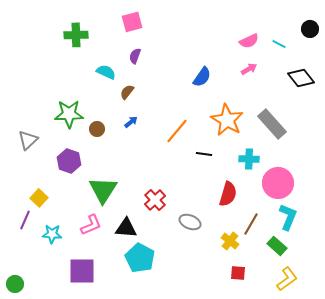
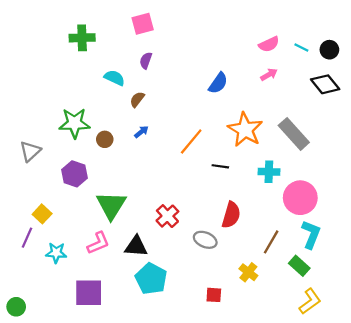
black circle: (310, 29) -> (329, 50), moved
red semicircle: (228, 194) -> (231, 215), moved
yellow cross: (230, 241) -> (248, 272), moved
red square: (238, 273) -> (214, 295), moved

